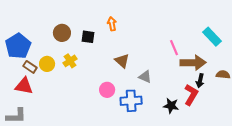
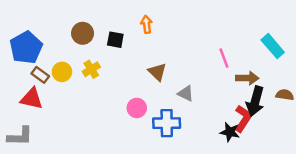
brown arrow: (193, 63) -> (247, 78), size x0.7
black arrow: (200, 81) -> (255, 101), size x1.6
black star: (171, 106) -> (230, 132), moved

